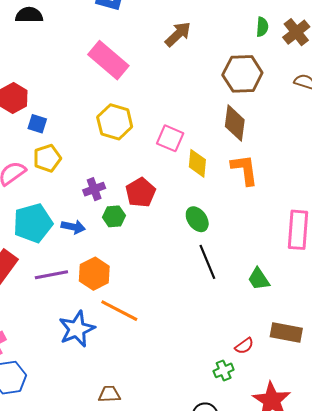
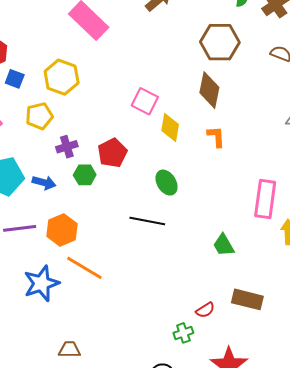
yellow hexagon: (115, 122) -> (62, 77), moved
yellow pentagon: (47, 158) -> (39, 116), moved
orange L-shape: (245, 170) -> (216, 137), size x0.7
black line: (207, 262) -> (147, 221), moved, turned -60

